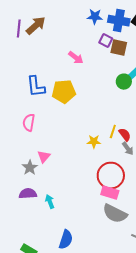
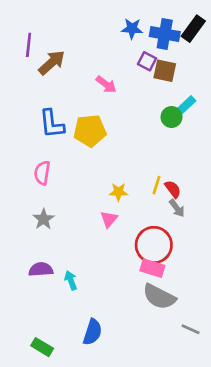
brown arrow: (36, 26) -> (52, 63), moved
yellow star: (94, 142) -> (118, 192), moved
pink triangle: (44, 157) -> (109, 219), moved
gray star: (30, 168) -> (44, 219), moved

